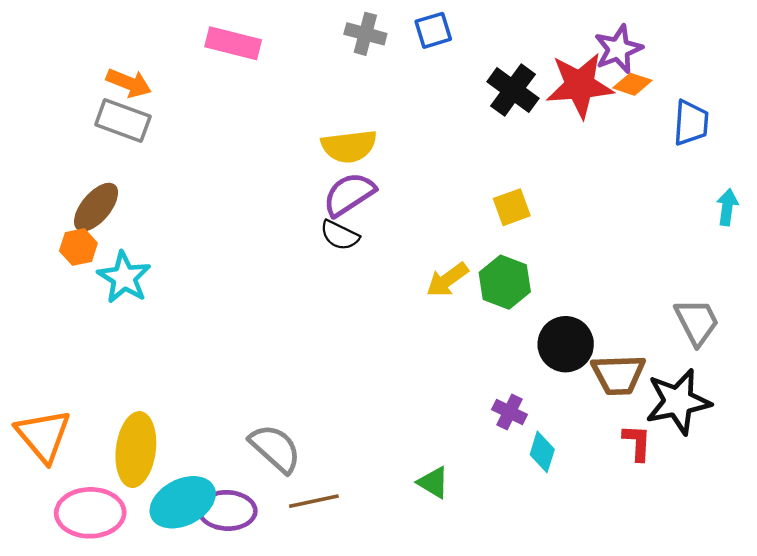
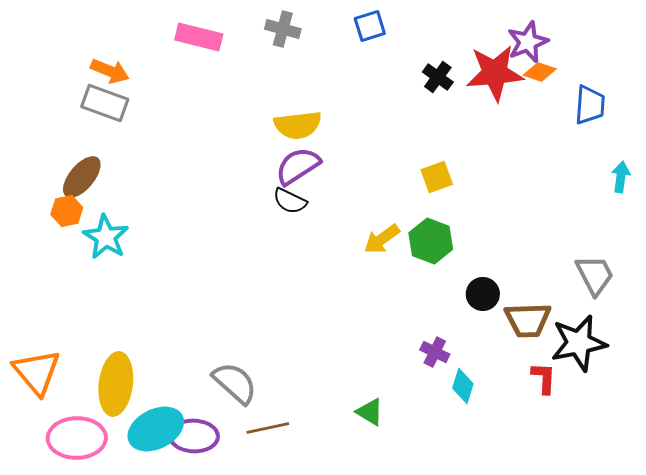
gray cross: (365, 34) -> (283, 29), moved
black cross: (513, 90) -> (438, 77), size x0.7
black circle: (566, 344) -> (483, 294), size x0.7

